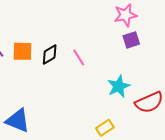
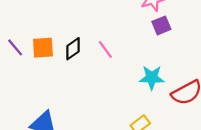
cyan star: (119, 86) -> (152, 78), turned 30

